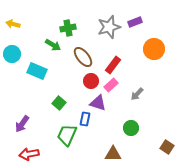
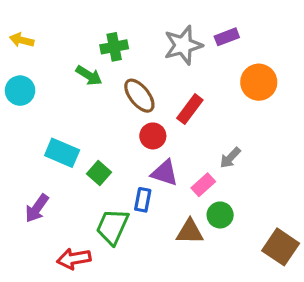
cyan rectangle: (37, 71) -> (62, 153), moved
pink rectangle: (111, 85) -> (203, 185), moved
brown square: (167, 147) -> (281, 247), size x1.5
red arrow: (29, 154) -> (74, 259), moved
brown triangle: (113, 154) -> (190, 232), moved

